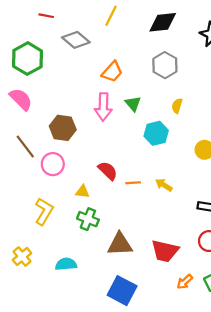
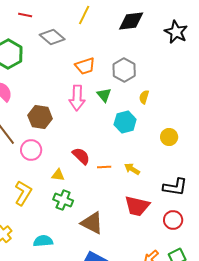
gray hexagon: (165, 65) -> (124, 70), moved
orange trapezoid: (112, 72) -> (85, 66), turned 30
brown triangle: (120, 244) -> (92, 223), turned 30
red trapezoid: (165, 251) -> (137, 206), moved

